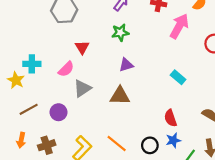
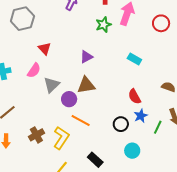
green star: (120, 33) -> (103, 25), moved
purple circle: (59, 112) -> (69, 99), moved
orange line: (117, 143) -> (81, 121), moved
brown cross: (47, 145) -> (36, 135), moved

